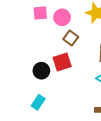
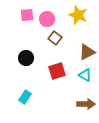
red square: (62, 62) -> (57, 71), moved
black circle: (41, 71) -> (26, 58), moved

